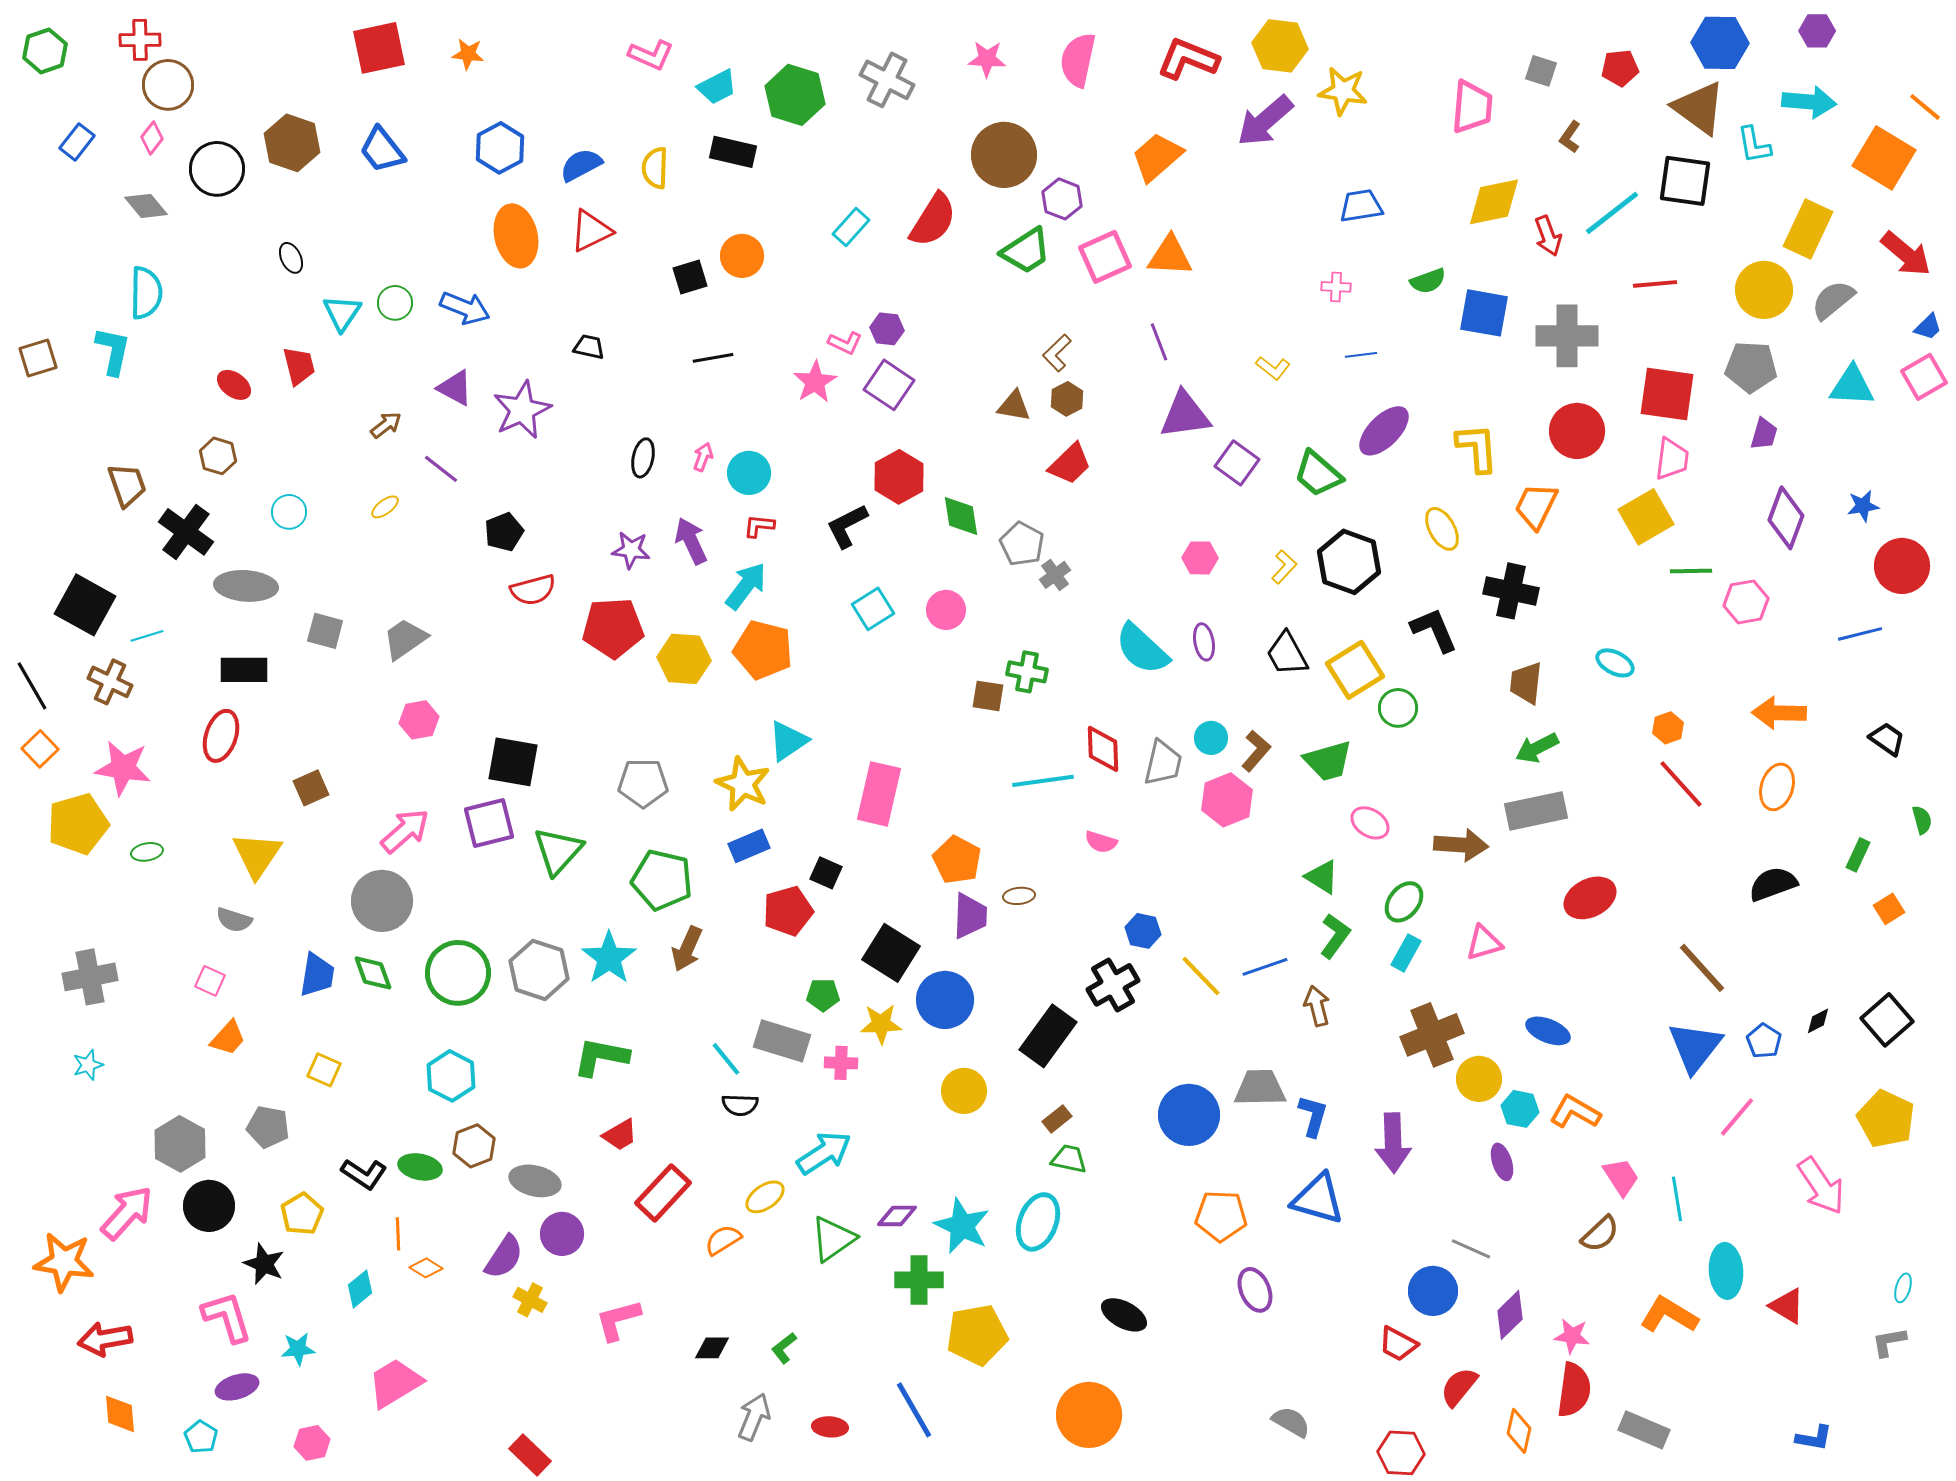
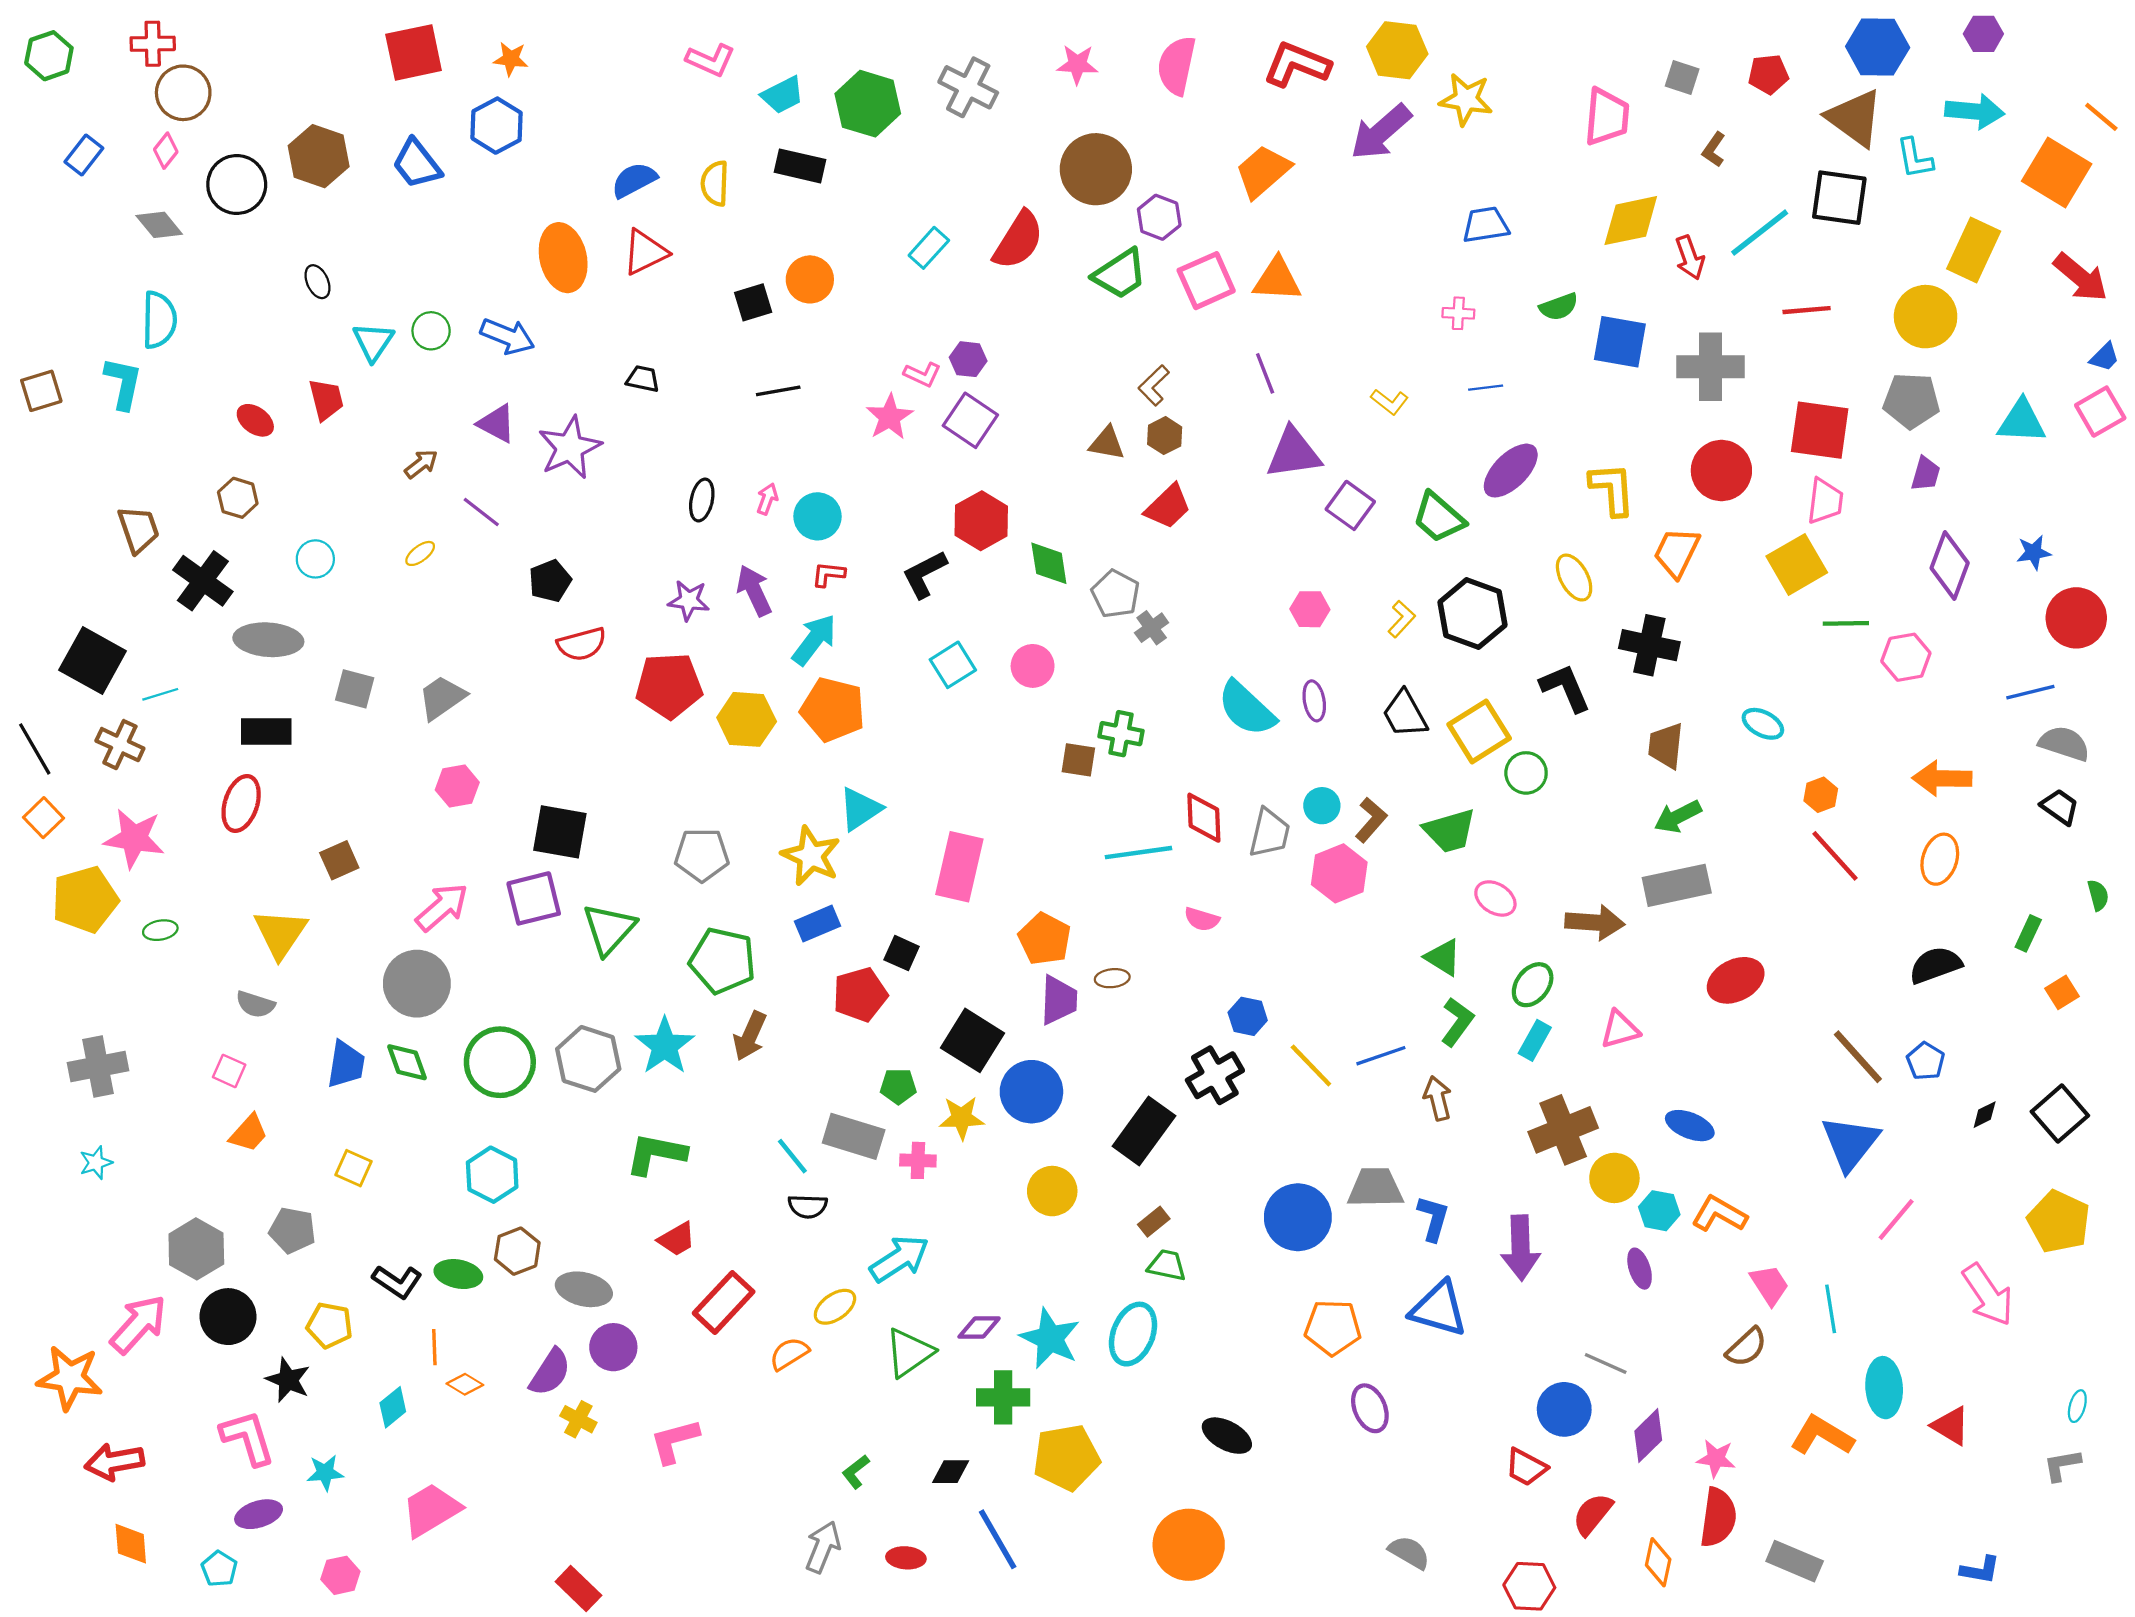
blue hexagon: (500, 148) -> (497, 126), moved
gray semicircle: (1833, 300) -> (2064, 743), moved, turned 57
blue pentagon: (1764, 1041) -> (1926, 1061), moved
yellow pentagon: (302, 1214) -> (330, 1325), turned -30
black diamond: (712, 1348) -> (951, 1472), moved

